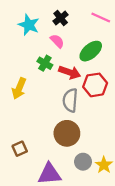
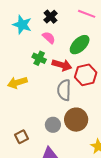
yellow arrow: (19, 88) -> (17, 83), turned 54
brown circle: (67, 133) -> (76, 120), moved
gray circle: (83, 162) -> (53, 125), moved

